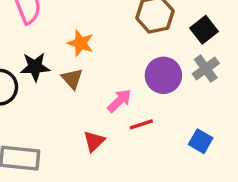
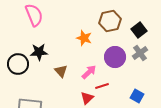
orange star: (81, 43) -> (84, 38), moved
brown triangle: (72, 79) -> (61, 71), moved
red triangle: (94, 141) -> (87, 98), moved

